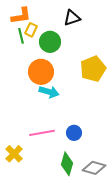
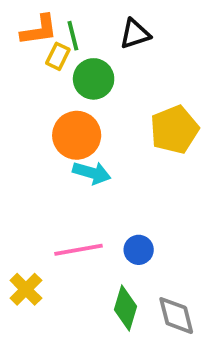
green line: (21, 36) -> (73, 36), moved
gray diamond: (94, 168) -> (176, 316), turned 60

